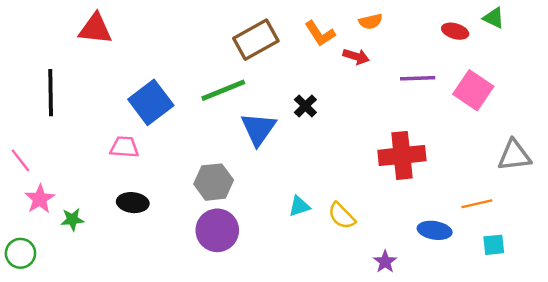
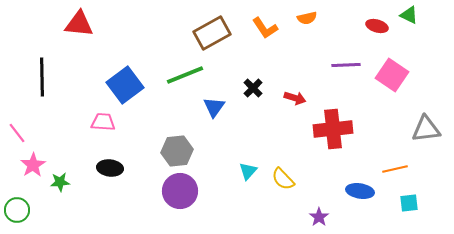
red arrow: (356, 56) -> (295, 98), moved
blue triangle: (258, 129) -> (214, 107), size x0.7
cyan triangle: (299, 206) -> (248, 171), turned -30

